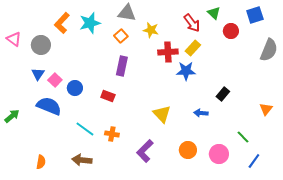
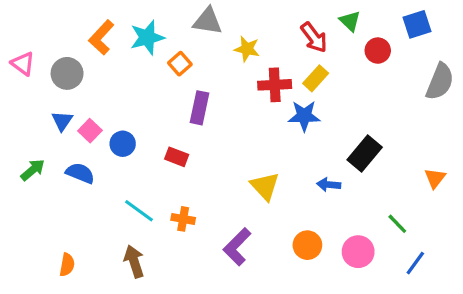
orange square: (121, 36) -> (180, 64), moved
black rectangle: (223, 94) -> (365, 154), size x1.5
blue semicircle: (49, 106) -> (80, 173), size x0.7
green arrow: (12, 116) -> (33, 170), moved
brown arrow: (82, 160) -> (134, 261), turned 66

